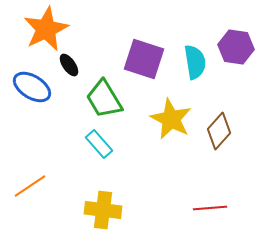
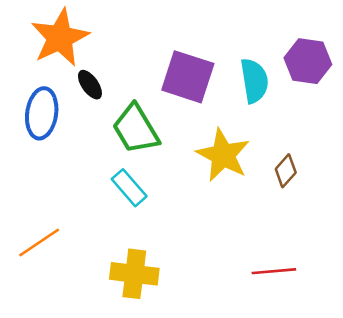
blue ellipse: (32, 87) -> (42, 113), turned 66
brown diamond: (219, 131) -> (286, 171), size x0.7

